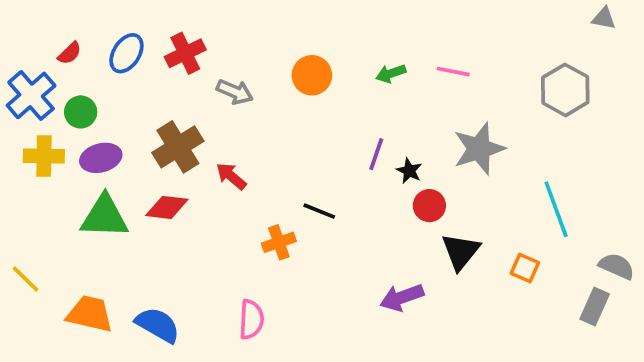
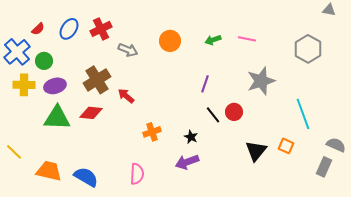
black star: (409, 171) -> (191, 137), moved
black line: (319, 211) -> (213, 115), moved, turned 30
black triangle: (461, 251) -> (256, 151), moved
purple arrow: (402, 297) -> (187, 162), moved

